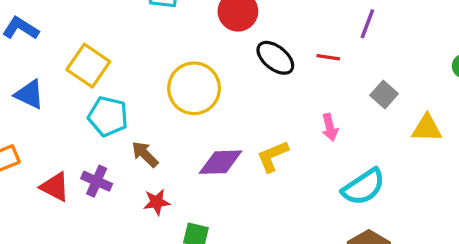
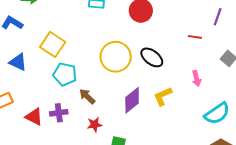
black ellipse: (275, 58) -> (152, 57), moved
purple diamond: (220, 162) -> (132, 100), turned -36
purple cross: (97, 181) -> (59, 113), turned -30

